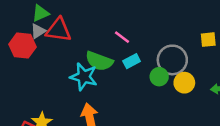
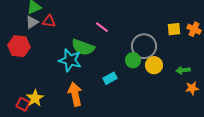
red triangle: (58, 30) -> (49, 21), size x0.6
red hexagon: (23, 46) -> (19, 46), moved
cyan rectangle: (132, 61) -> (110, 78), moved

